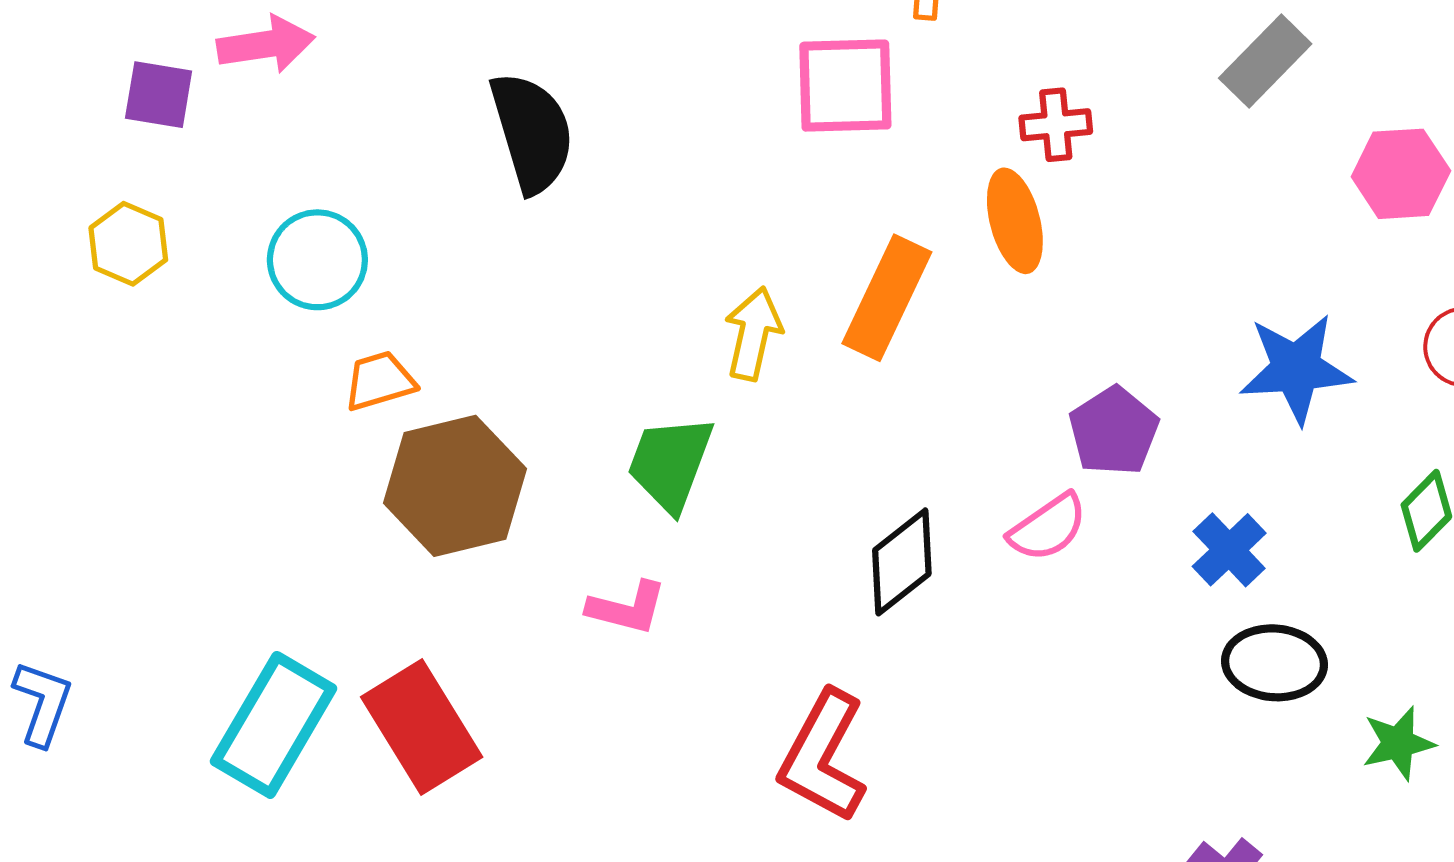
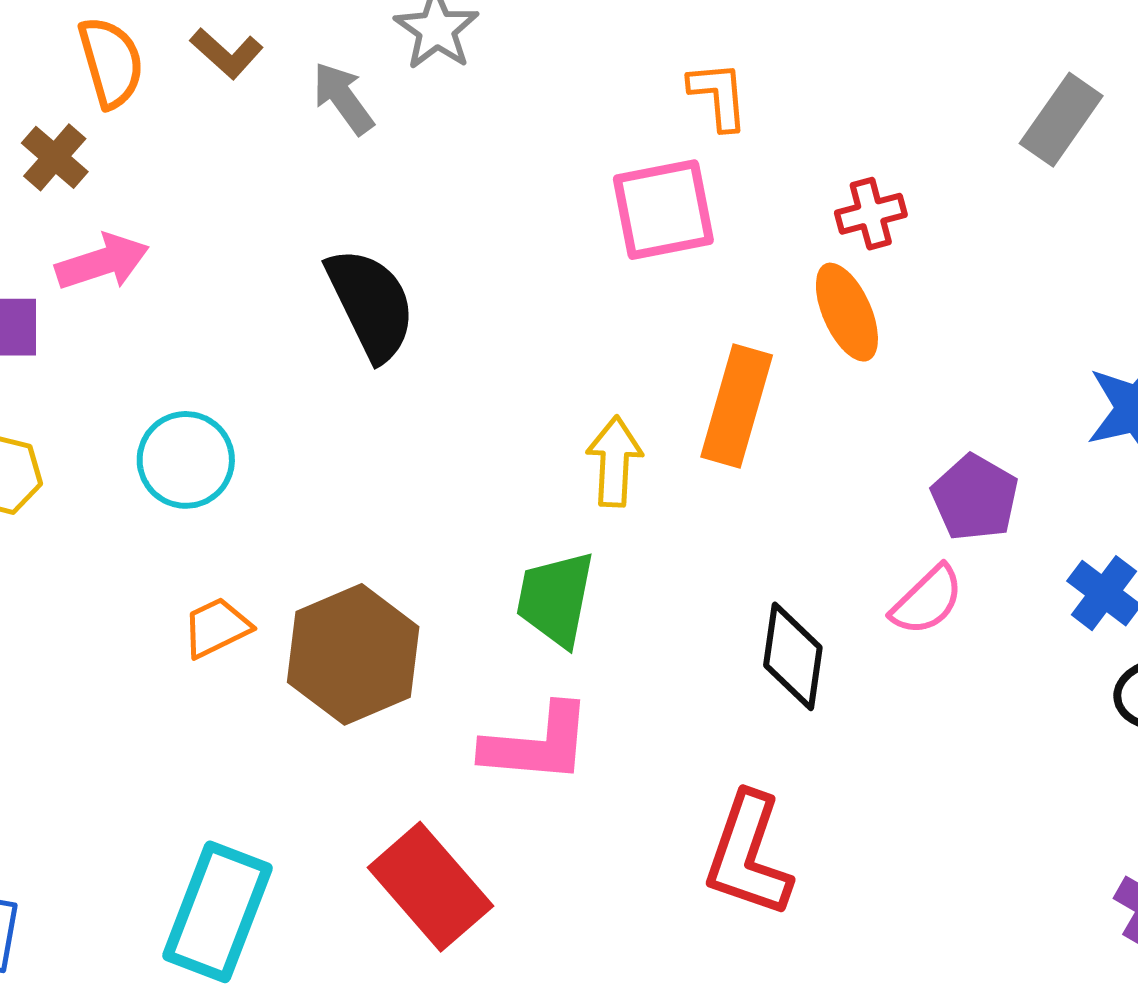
orange trapezoid: (380, 381) -> (217, 628), moved
black diamond: (902, 562) -> (793, 656), turned -34
pink L-shape: (627, 608) -> (537, 744), size x1.5
red rectangle: (422, 727) -> (430, 887), moved

